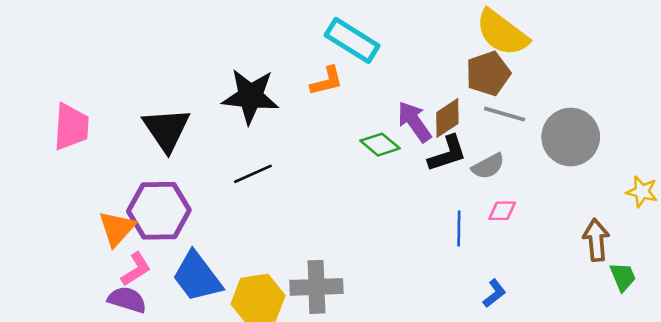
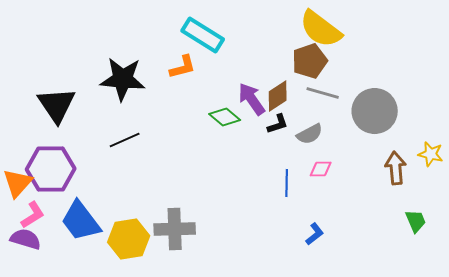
black L-shape: (447, 154) -> (278, 124), size x0.7
brown arrow: (596, 240) -> (396, 168), moved

